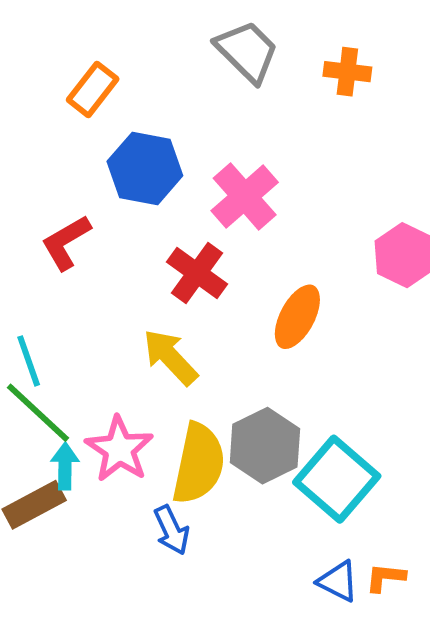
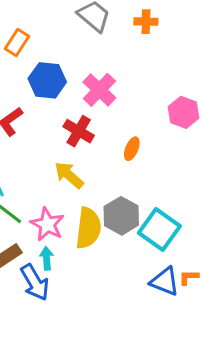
orange ellipse: (297, 317) -> (132, 149), size x0.7
cyan arrow: (65, 466) -> (47, 258), moved
blue arrow: (171, 530) -> (35, 282), moved, size x1.5
blue triangle: (338, 581) -> (165, 281), size x1.4

